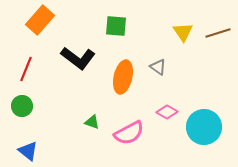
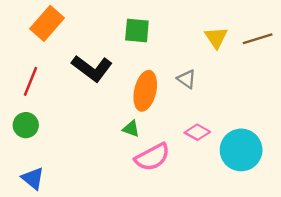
green triangle: (92, 122) -> (131, 129), moved

